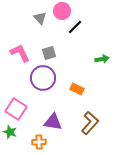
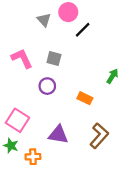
gray square: (49, 53) -> (54, 58), turned 32
green arrow: (102, 59) -> (112, 76), moved, turned -48
purple circle: (43, 78) -> (47, 86), size x0.6
orange cross: (39, 142) -> (33, 157), moved

